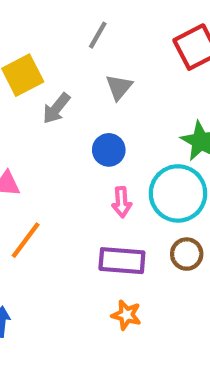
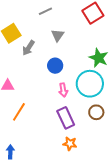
gray line: (98, 35) -> (45, 11), turned 40
purple rectangle: (122, 261) -> (66, 118), turned 65

